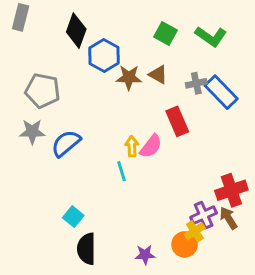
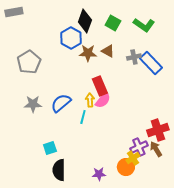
gray rectangle: (21, 17) -> (14, 12), turned 66
black diamond: (76, 31) -> (85, 21), moved
gray pentagon: (42, 91) -> (29, 62), turned 30
red rectangle: (177, 121) -> (100, 86), moved
gray star: (32, 132) -> (33, 104), moved
blue semicircle: (66, 143) -> (61, 103), moved
cyan line: (122, 171) -> (83, 117), turned 32
cyan square: (73, 217) -> (50, 148), turned 32

